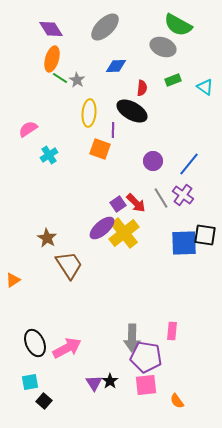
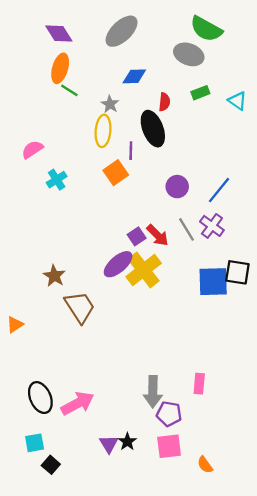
gray star: (77, 80) -> (110, 104), moved
black ellipse: (132, 111) -> (153, 129), turned 40
orange square: (100, 149) -> (116, 173), turned 35
purple pentagon: (146, 357) -> (169, 414), size x0.7

